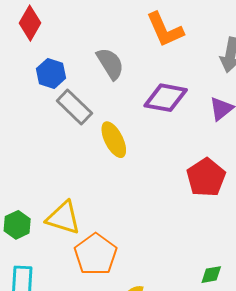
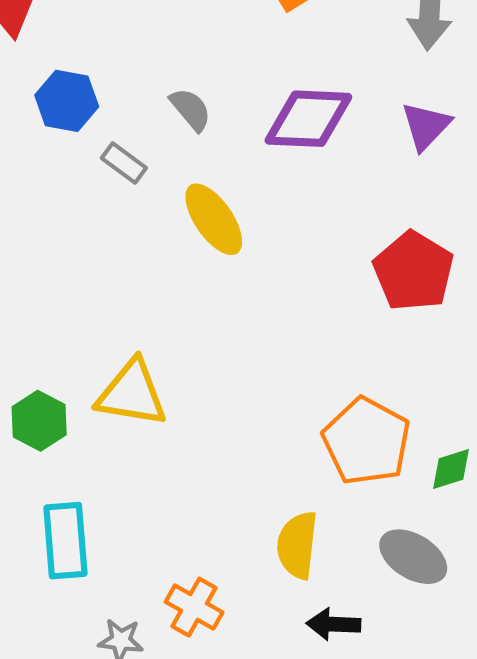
gray semicircle: (110, 64) -> (191, 109), moved, size x0.7
gray rectangle: (74, 107) -> (124, 163), size x0.6
orange pentagon: (96, 254) -> (367, 441), moved

